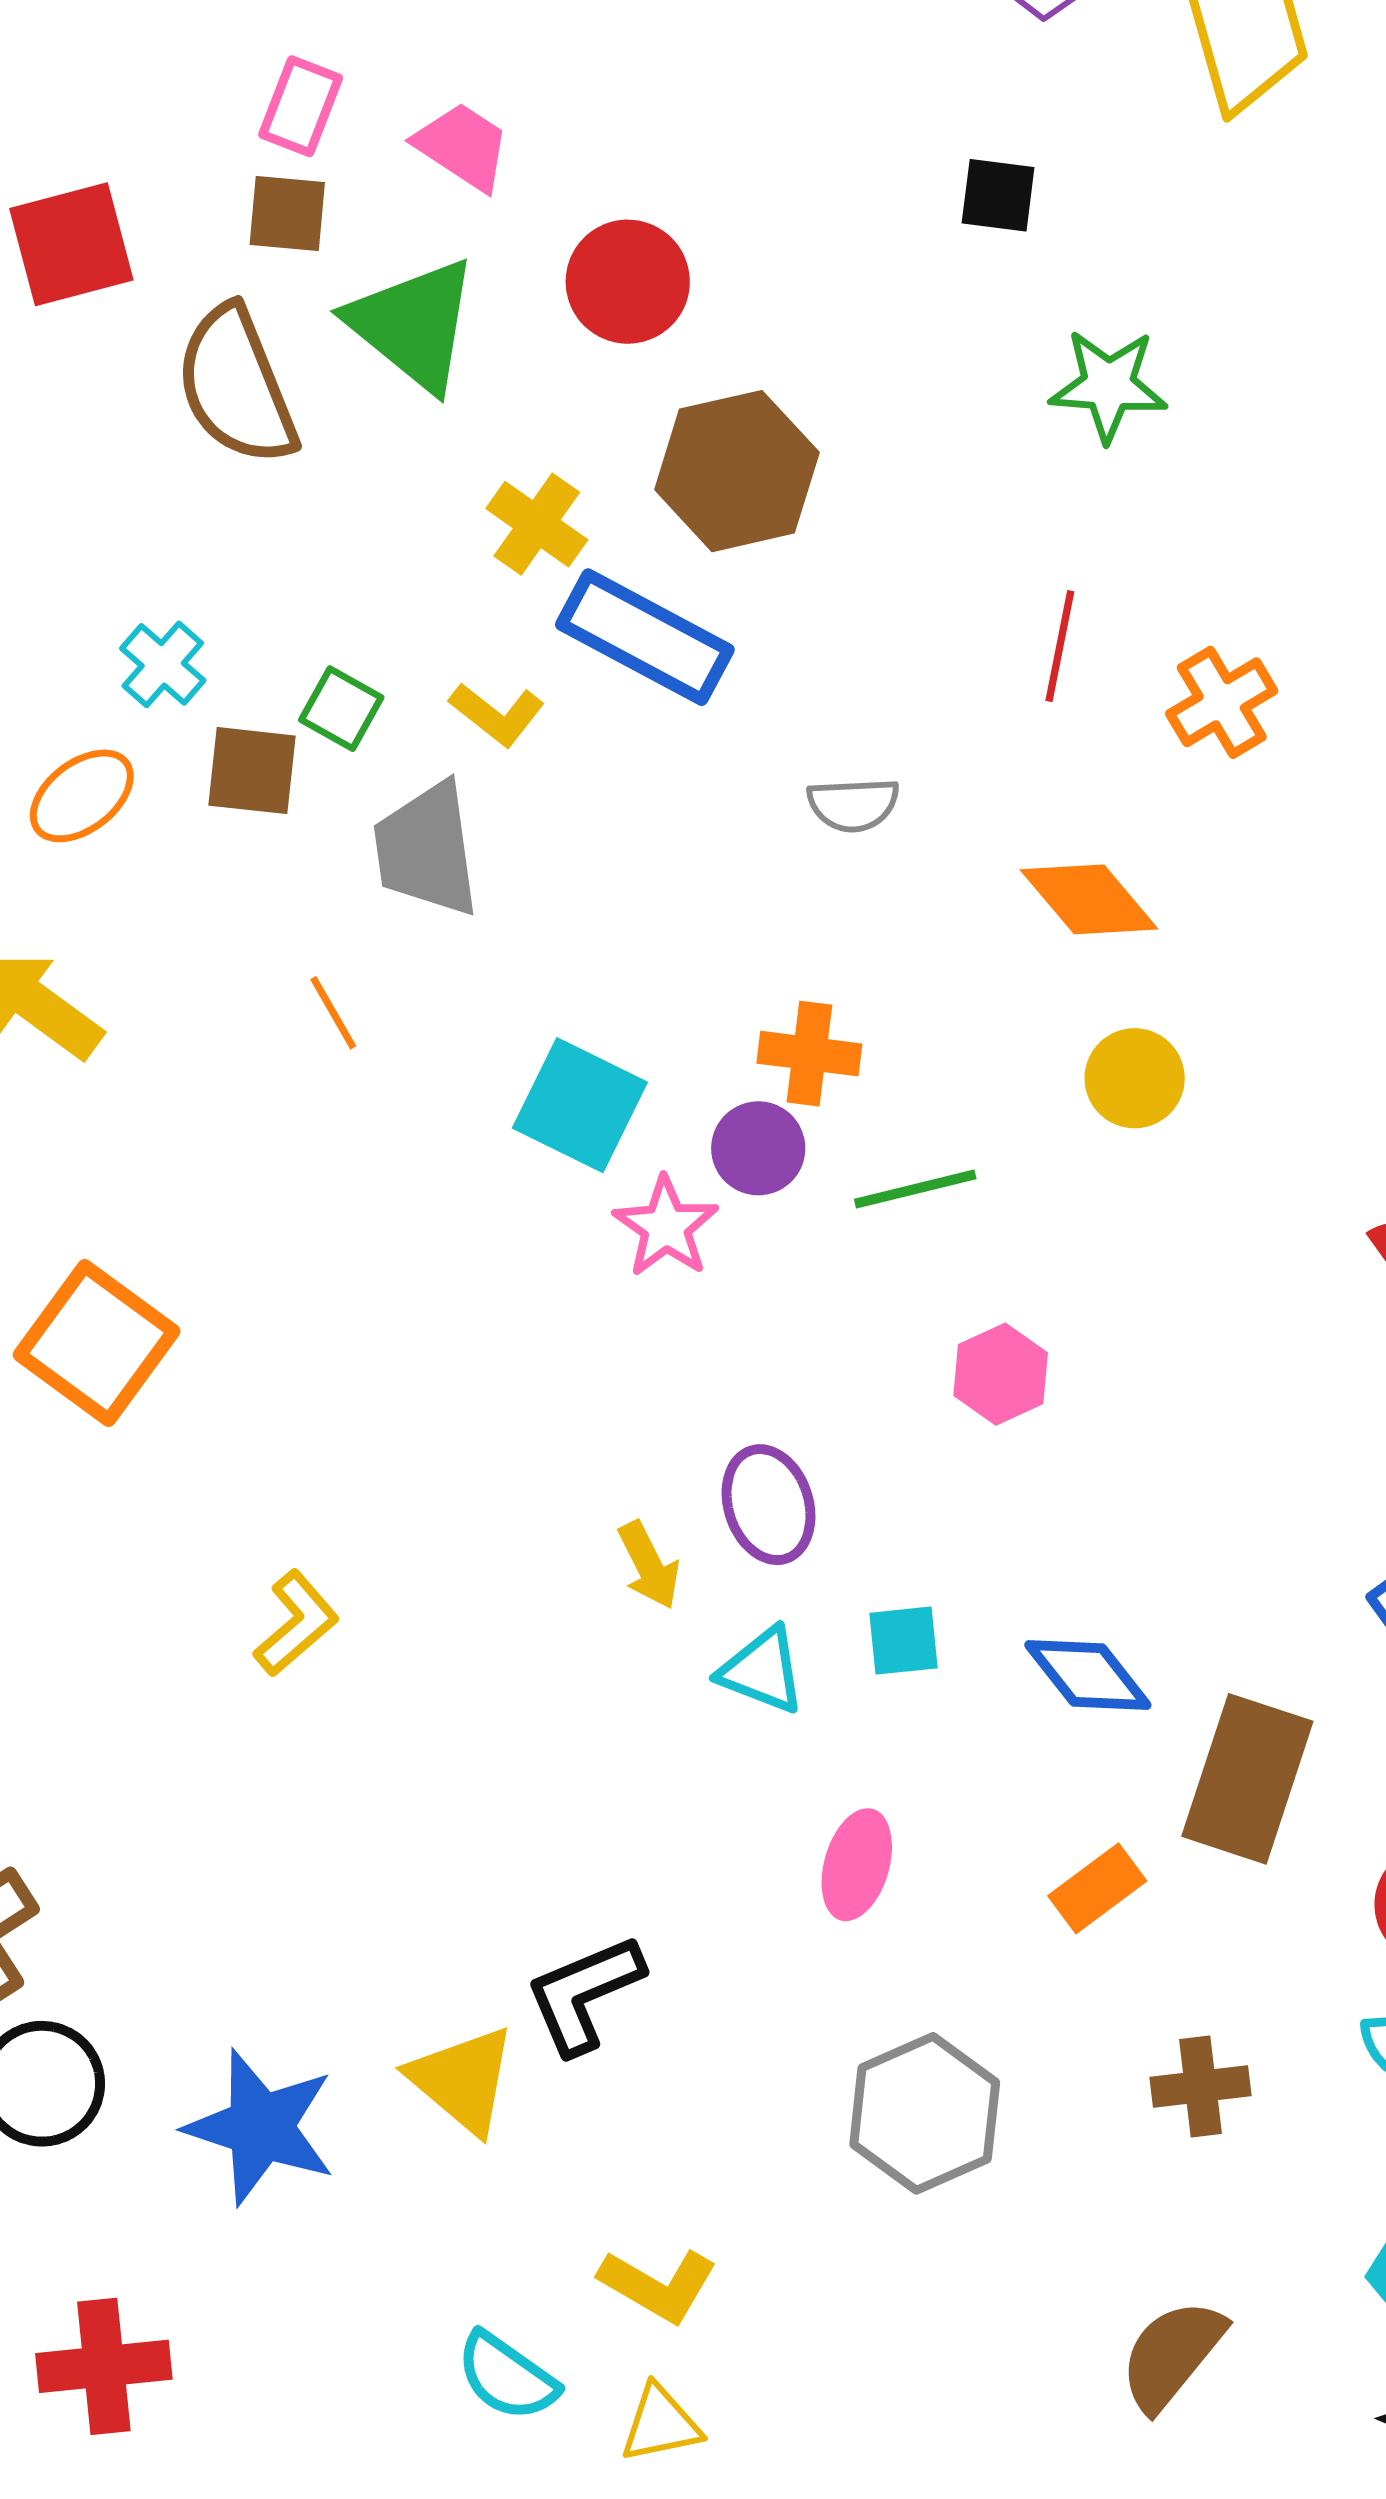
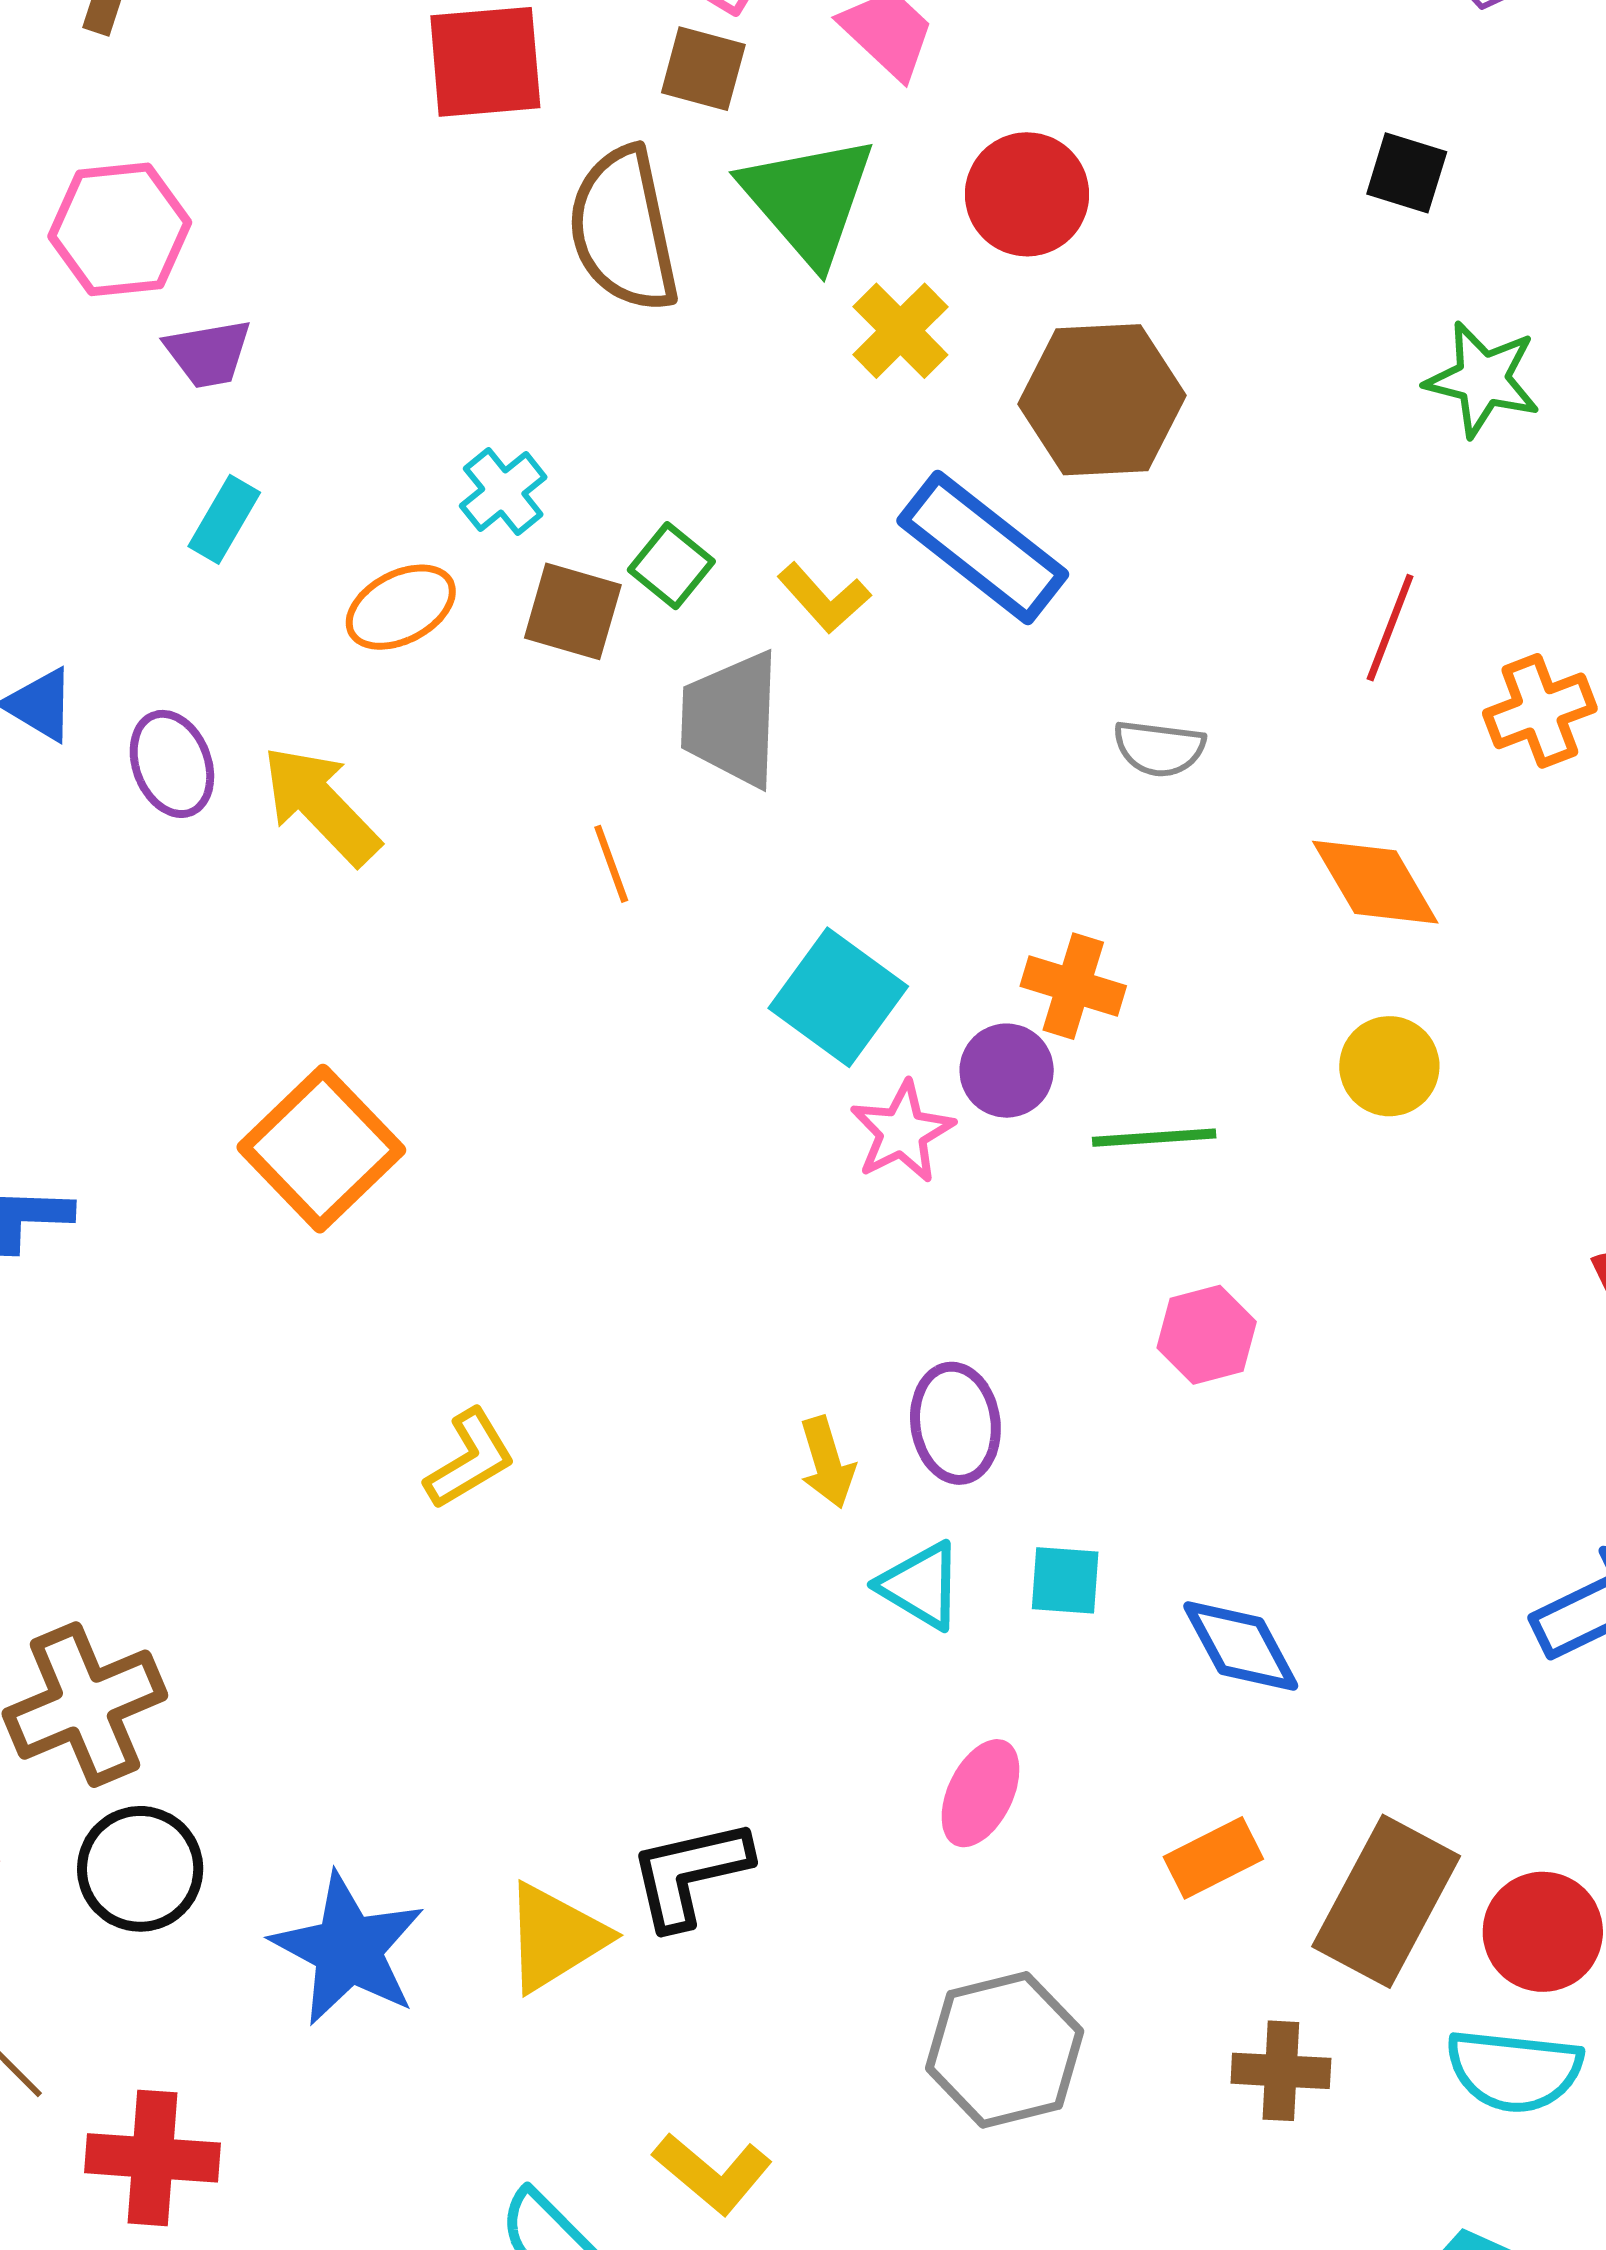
yellow cross: (537, 524) -> (900, 331), moved
brown rectangle: (1247, 1779) -> (1386, 1901), moved
yellow triangle: (462, 2080) -> (555, 1937), turned 38

